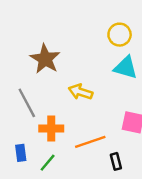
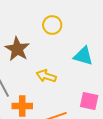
yellow circle: (120, 35) -> (52, 25), moved

